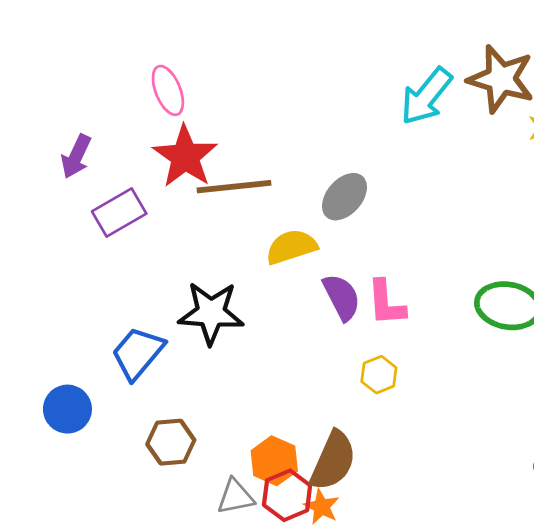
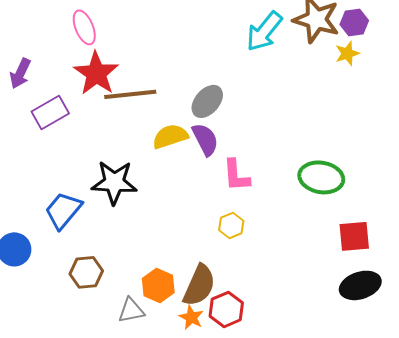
purple semicircle: (342, 297) -> (205, 139), moved
red hexagon: (287, 495) -> (226, 309), moved

